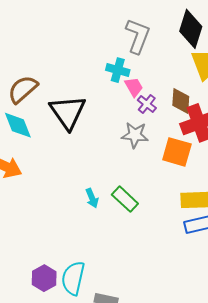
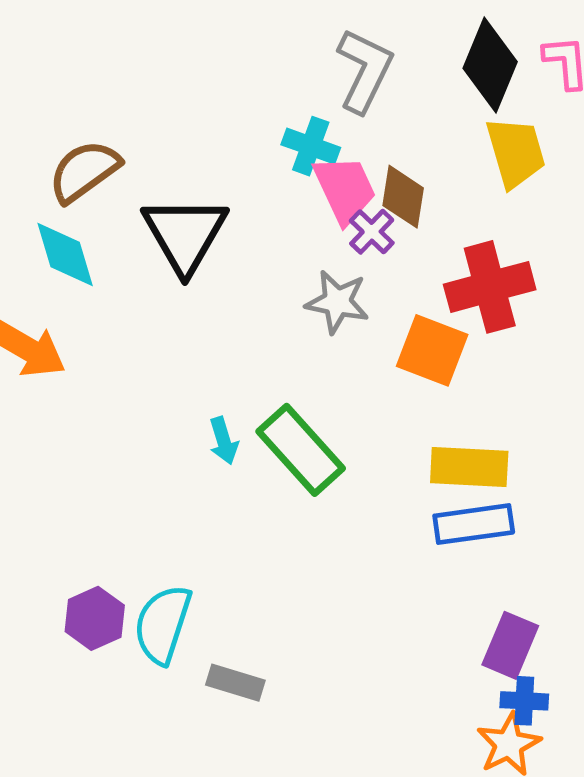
pink trapezoid: (134, 87) -> (345, 189), size x1.5
brown diamond: (181, 101) -> (403, 197), moved
green rectangle: (125, 199) -> (301, 450), size x1.4

